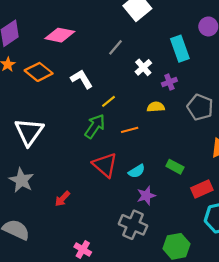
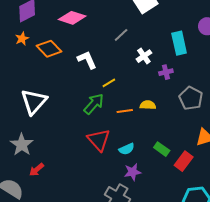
yellow semicircle: (156, 107) -> (148, 105), moved
red rectangle: (202, 189) -> (184, 161), moved, turned -36
red arrow: (62, 199) -> (37, 170), moved

